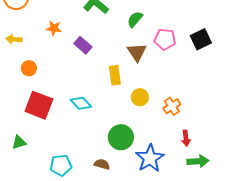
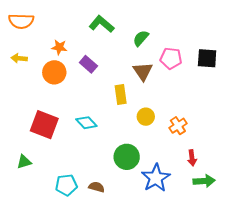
black square: (201, 39) -> (207, 58), turned 30
orange circle: (29, 68) -> (54, 72), moved, size x1.5
brown semicircle: (102, 164) -> (97, 187), moved

